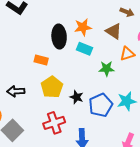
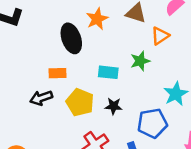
cyan rectangle: (84, 49) -> (108, 72), moved
black arrow: (16, 91) -> (41, 98), moved
blue pentagon: (101, 105) -> (152, 123), moved, turned 30

